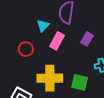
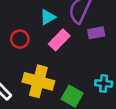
purple rectangle: (87, 39) -> (96, 33), moved, turned 32

